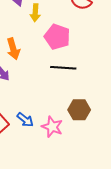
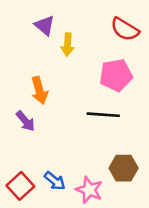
pink pentagon: (57, 37) -> (116, 75), moved, turned -30

